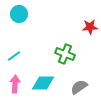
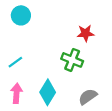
red star: (90, 27) -> (85, 33), moved
cyan diamond: (43, 83) -> (48, 92), turned -60

